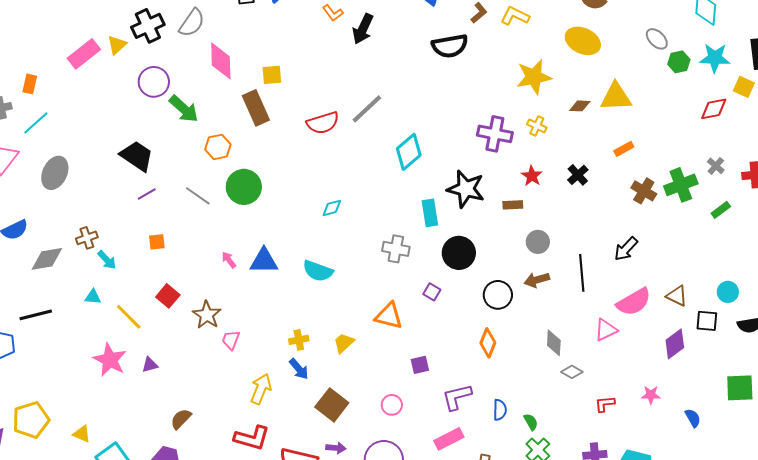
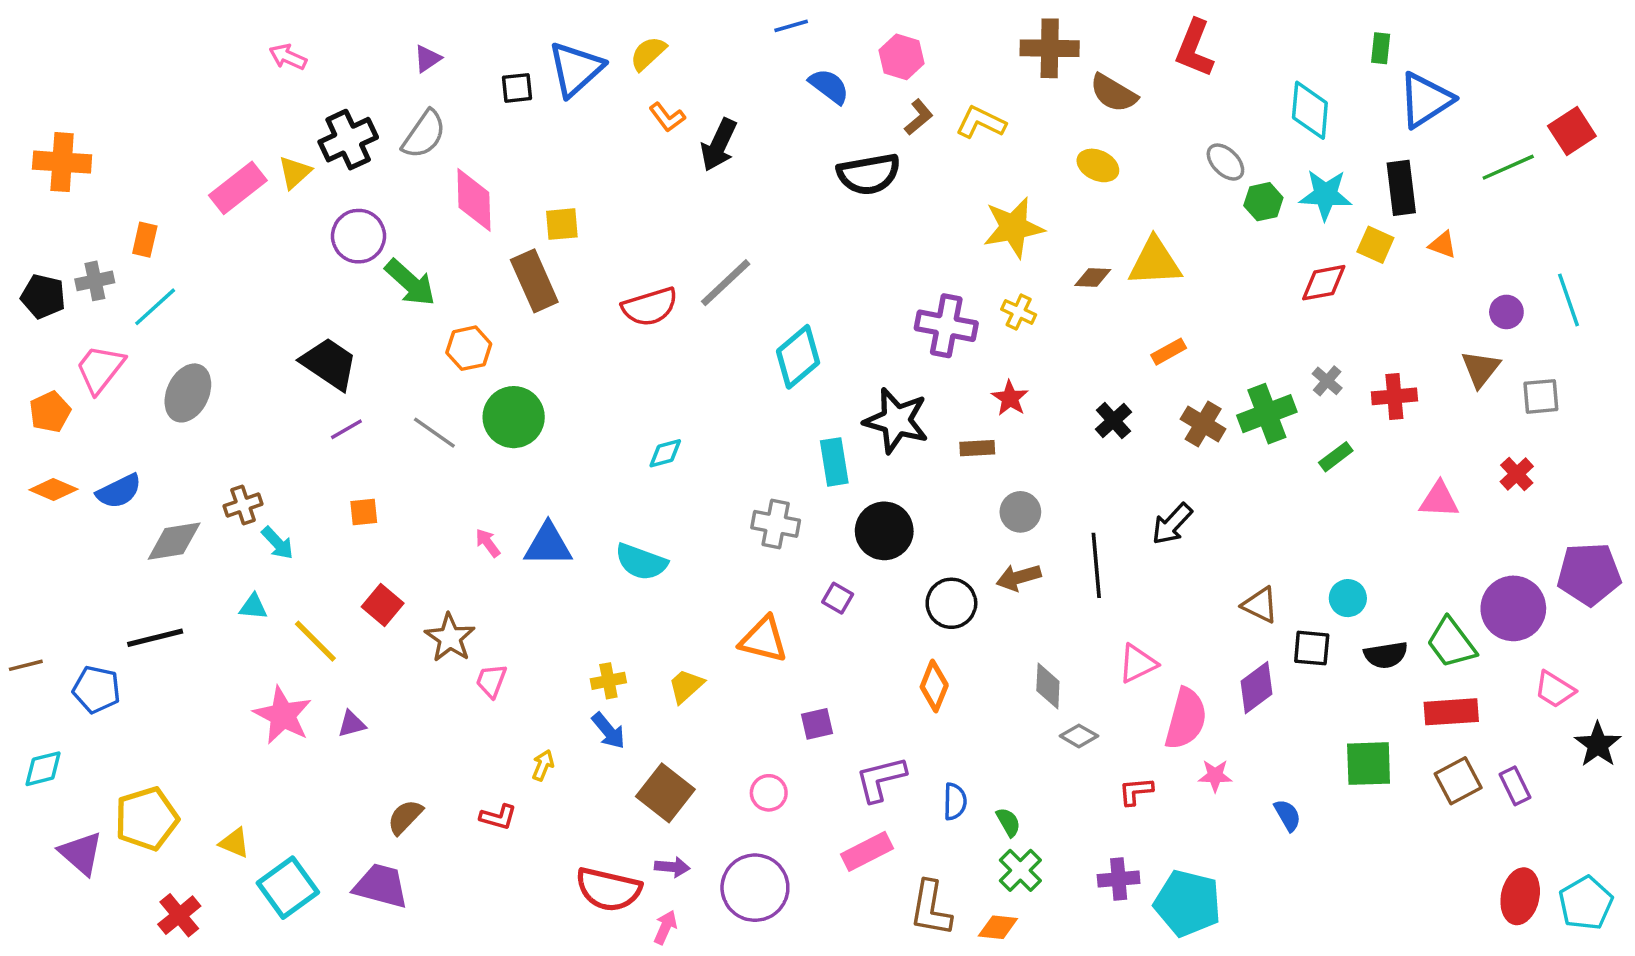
yellow ellipse: (583, 41) -> (1098, 165), size x0.7
black cross: (578, 175) -> (1113, 421), moved
pink semicircle: (634, 302) -> (1186, 719), moved, turned -45
yellow arrow: (261, 389) -> (543, 765), size x0.6
red L-shape: (252, 438) -> (498, 817), moved, size x0.6

